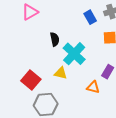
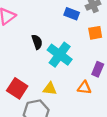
blue rectangle: (90, 17) -> (72, 14), turned -32
yellow triangle: (61, 73) -> (50, 89), moved

